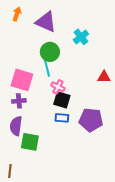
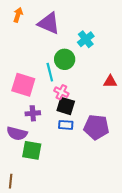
green circle: (50, 52) -> (65, 59), moved
purple cross: (19, 101) -> (33, 113), moved
purple semicircle: (16, 126) -> (17, 133), turned -84

